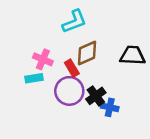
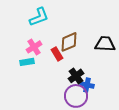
cyan L-shape: (74, 21) -> (39, 17), moved
pink cross: (43, 59) -> (34, 47), turned 35
purple circle: (69, 91) -> (76, 96), moved

